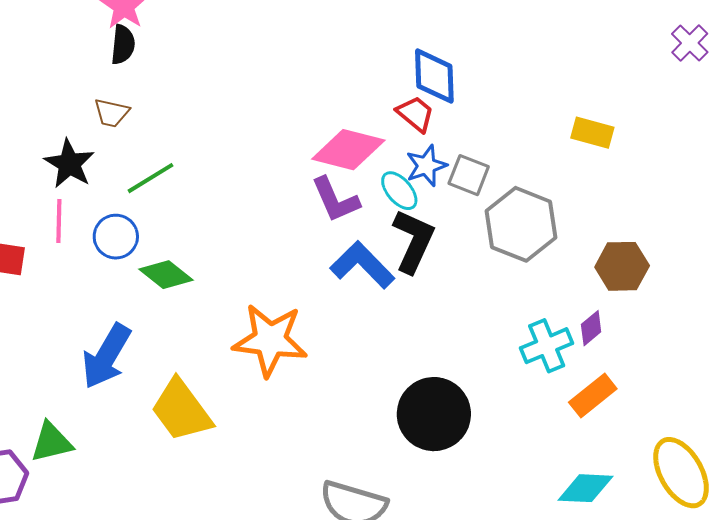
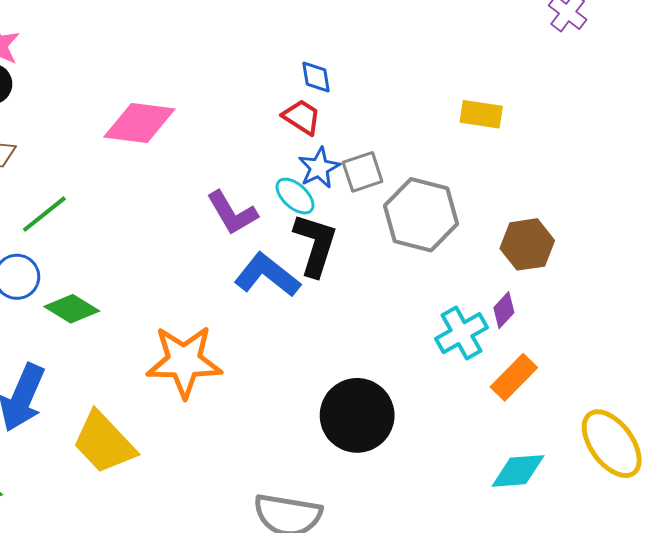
blue diamond: (434, 76) -> (316, 77), size x0.6
pink diamond: (348, 150) -> (139, 123), moved
gray square: (469, 175) -> (363, 172), turned -33

